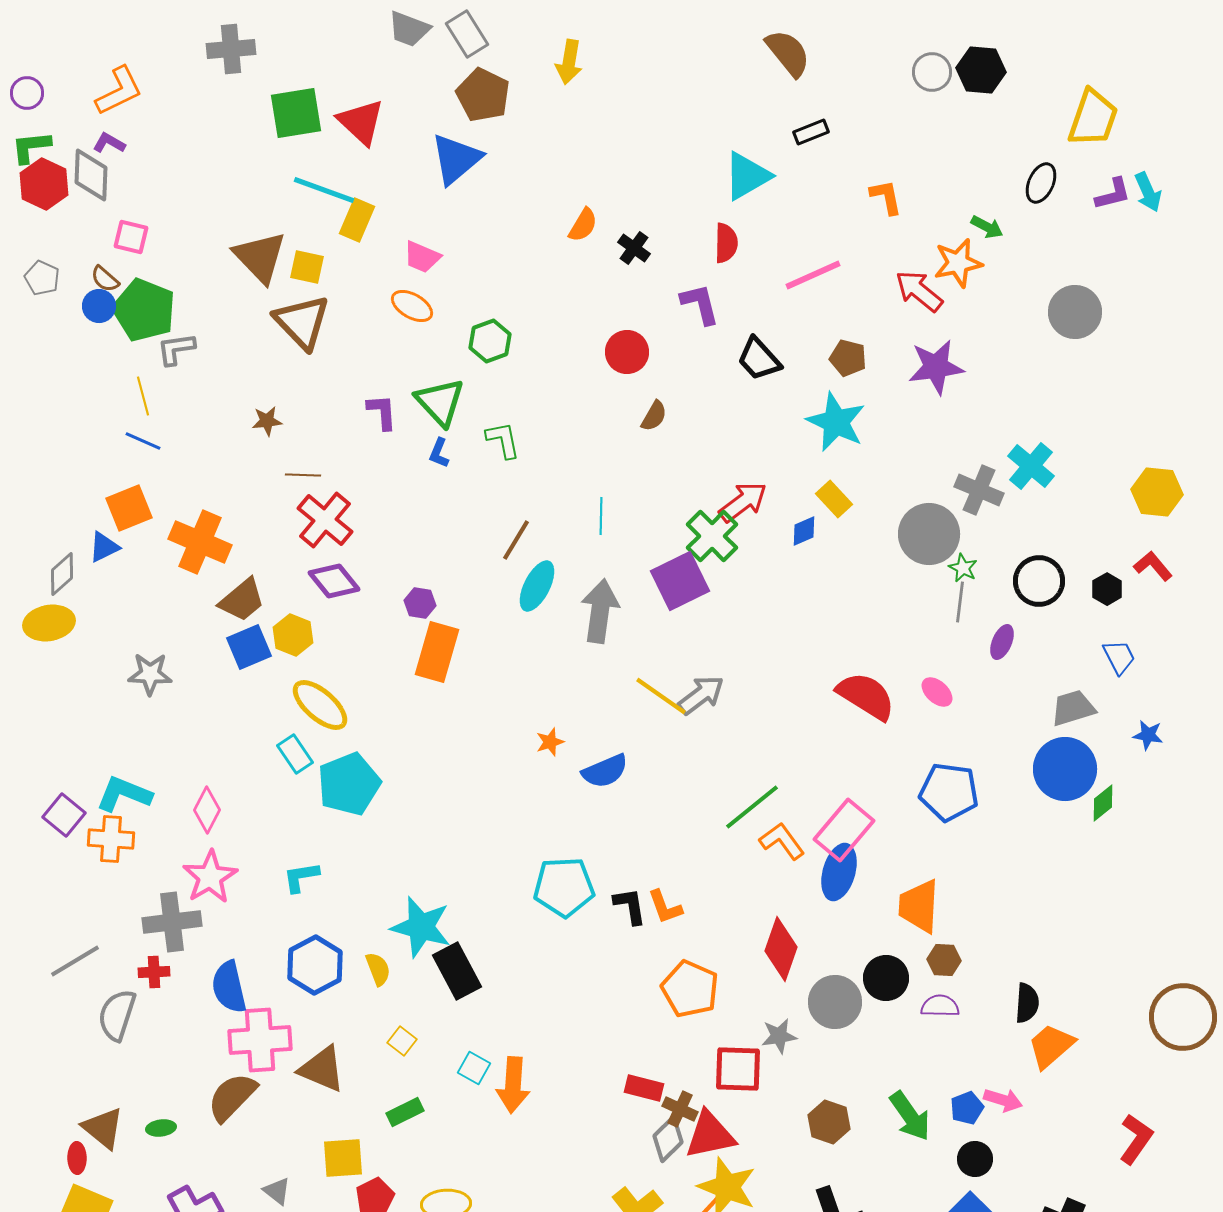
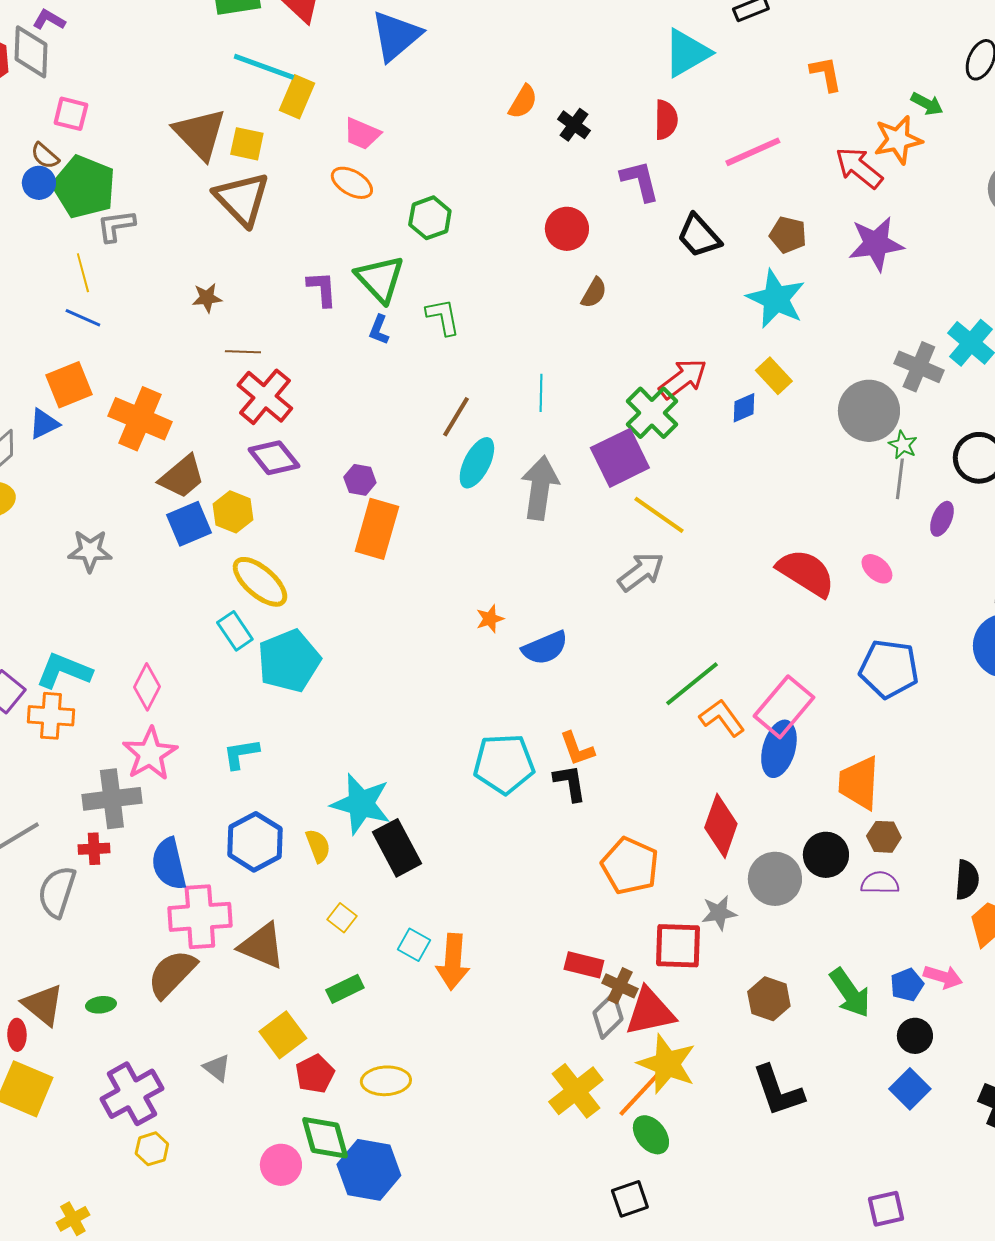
yellow line: (661, 696) -> (659, 515), moved
orange L-shape: (665, 907) -> (577, 749), moved
yellow square: (343, 1158) -> (283, 1035), turned -33

